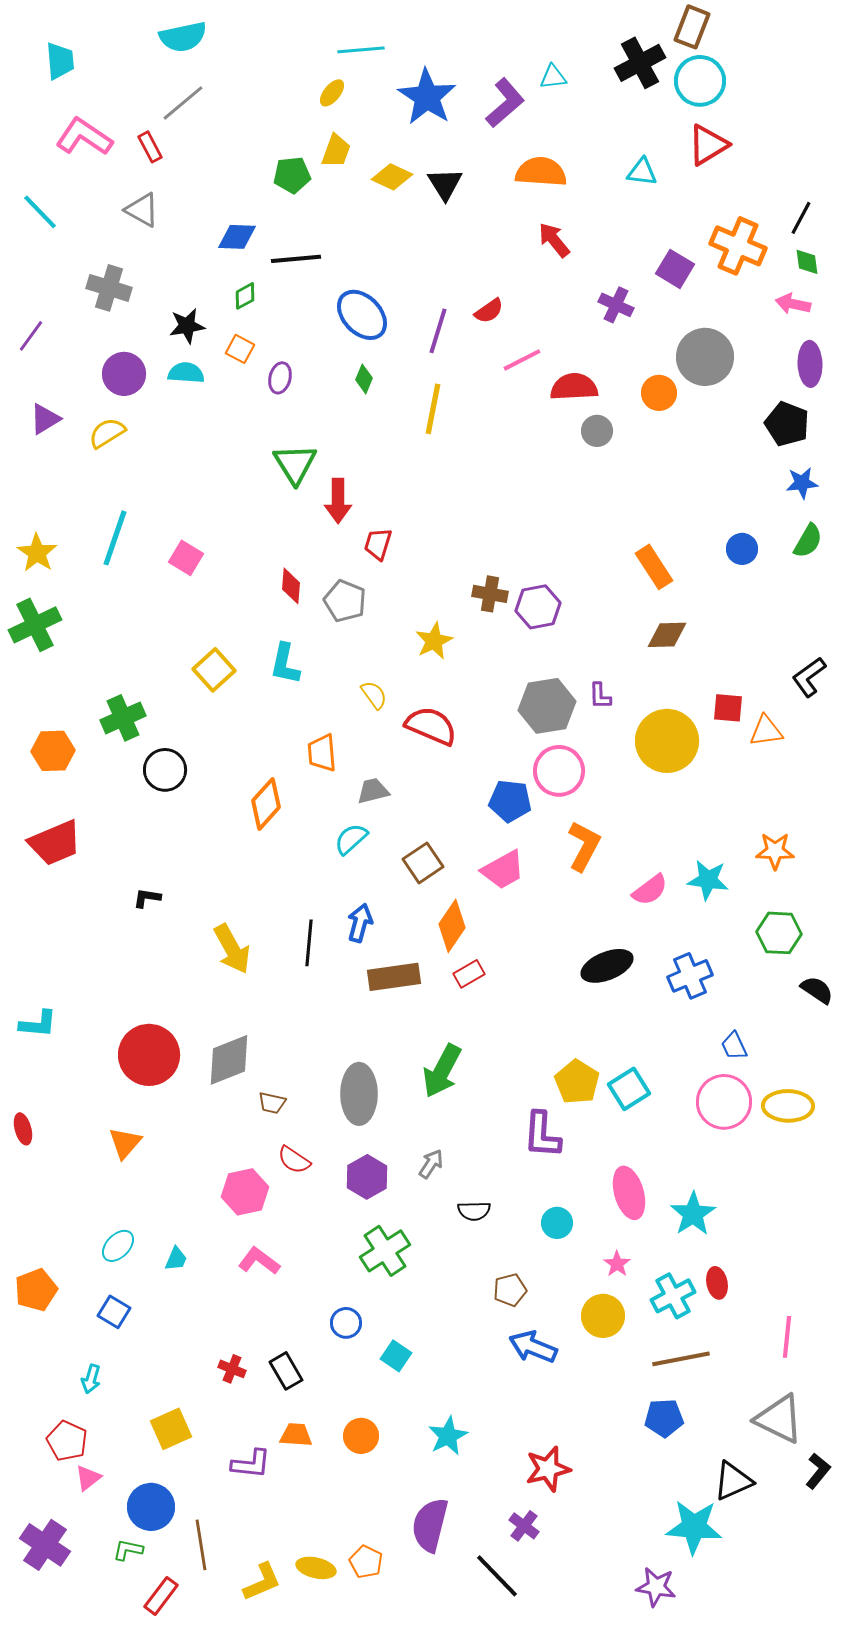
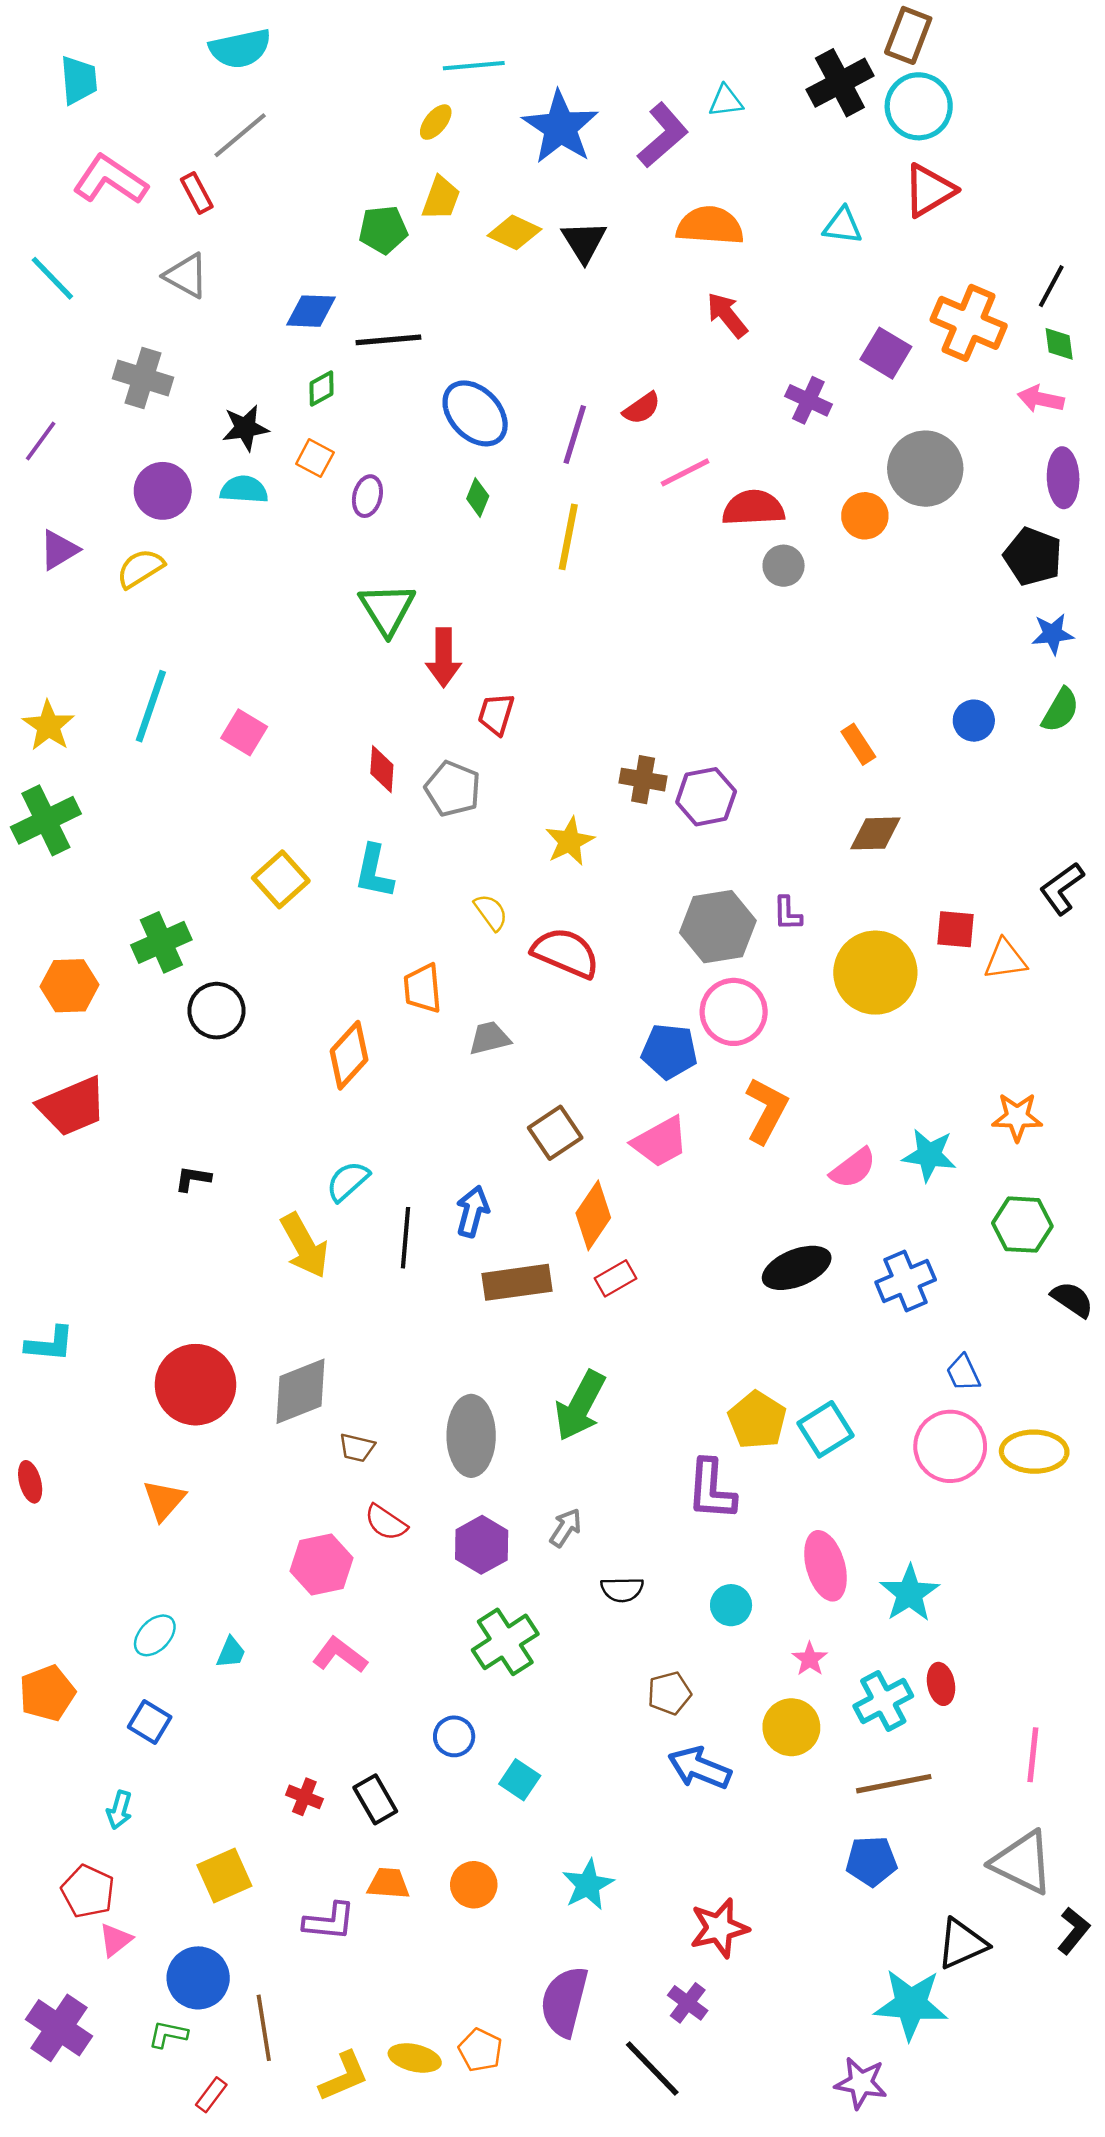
orange rectangle: (654, 567) -> (858, 744), size x0.7
cyan semicircle: (351, 839) -> (348, 1181), moved
red rectangle: (161, 1596) -> (211, 2095), size x0.7

